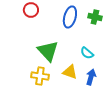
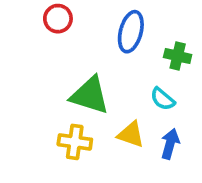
green cross: (95, 17) -> (178, 56), moved
green triangle: (48, 51) -> (90, 95), turned -30

